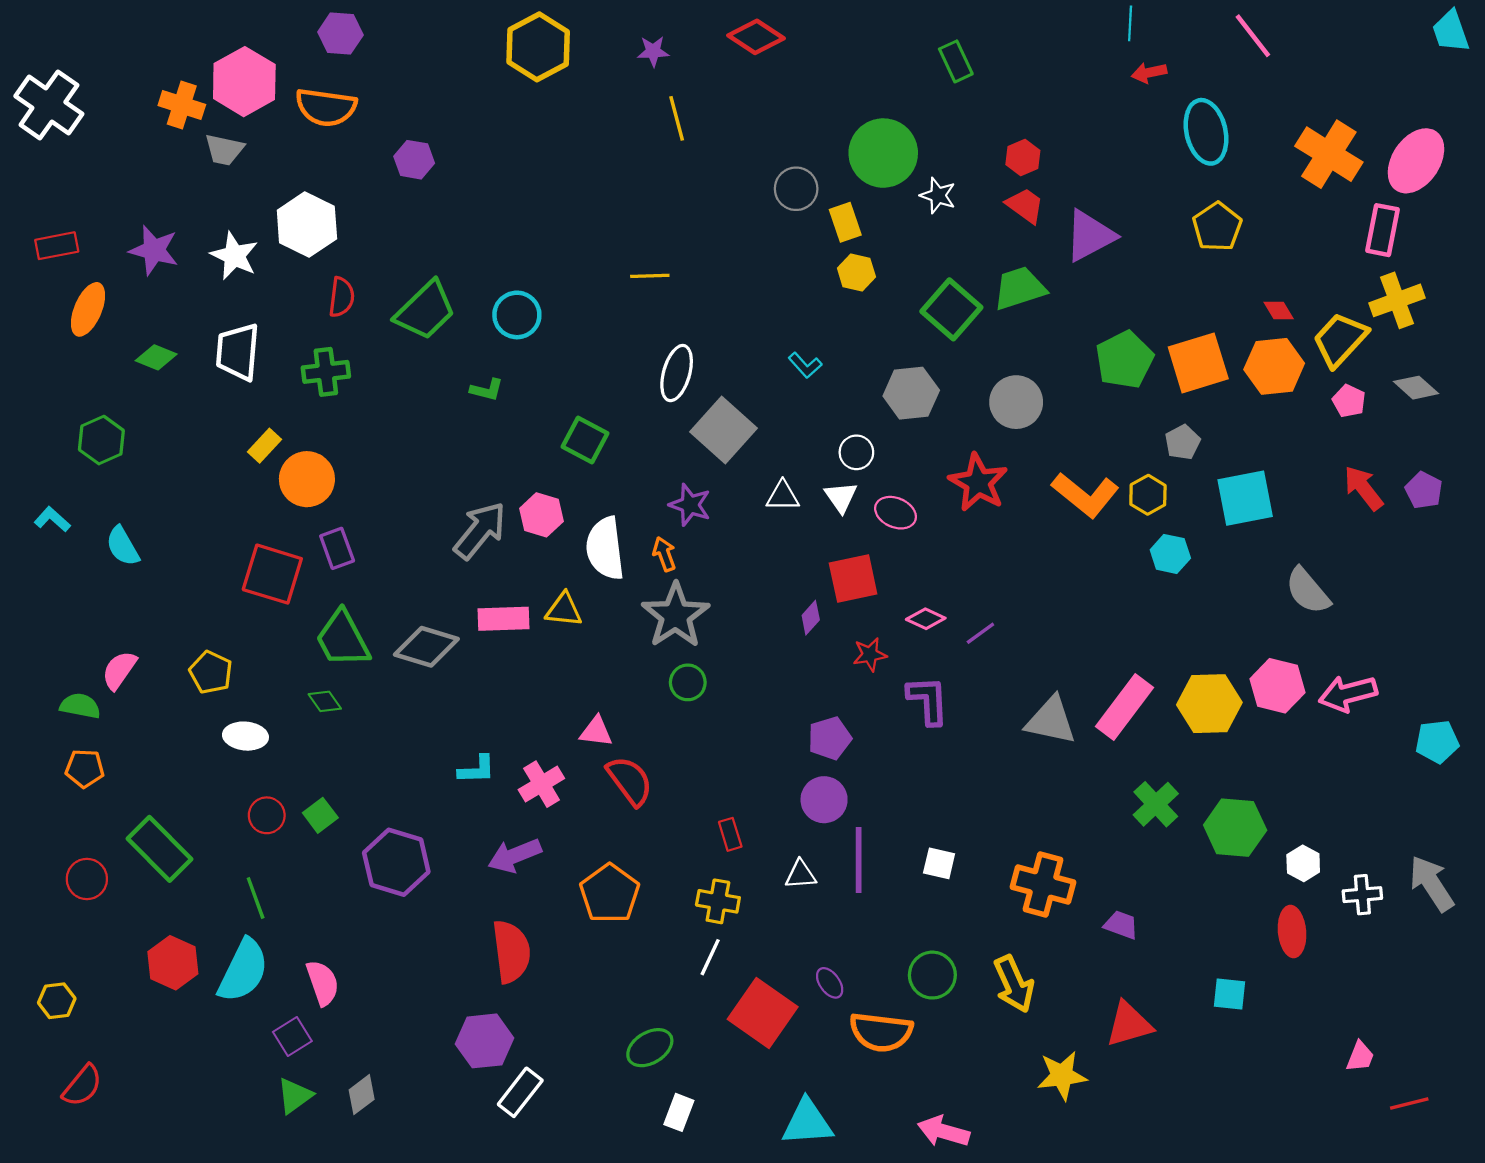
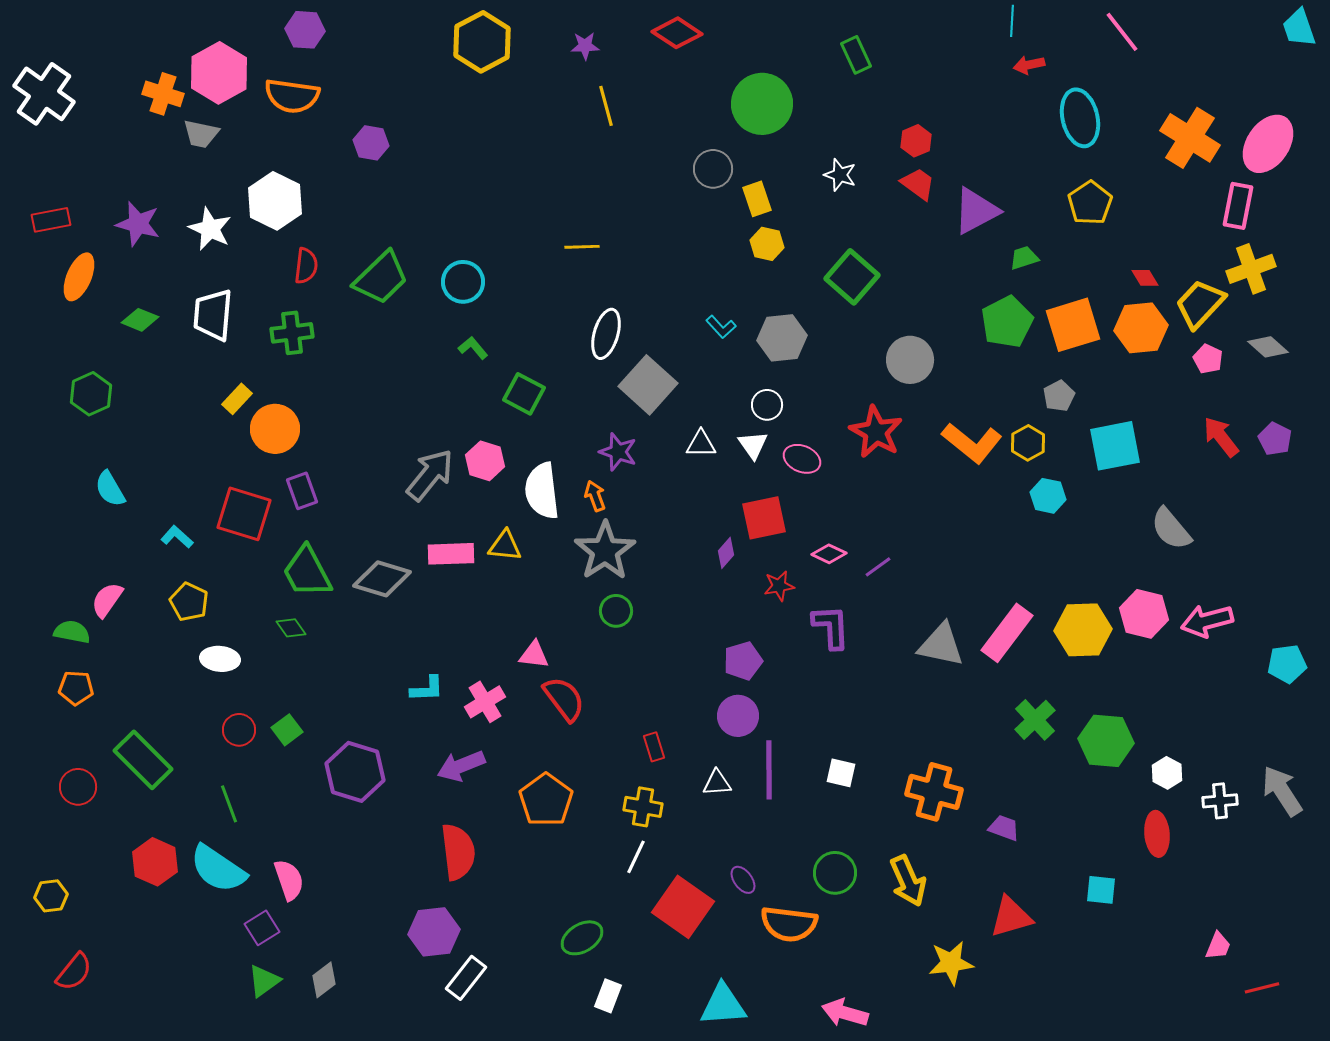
green circle: (883, 153) -> (762, 104), moved
green trapezoid: (1019, 288) -> (1024, 258), moved, size x0.6
green L-shape: (487, 390) -> (473, 348), moved, turned -144
gray hexagon: (911, 393) -> (782, 338), moved
cyan L-shape: (52, 519) -> (177, 537), moved
cyan semicircle: (243, 971) -> (218, 869), turned 98

